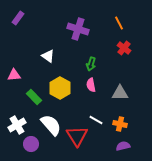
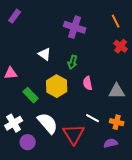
green arrow: (91, 64) -> (73, 62), moved
purple semicircle: (123, 146) -> (111, 143), moved

